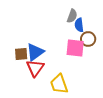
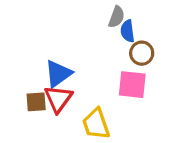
pink square: (75, 48) -> (132, 85), moved
brown square: (21, 54) -> (36, 102), moved

